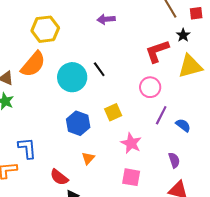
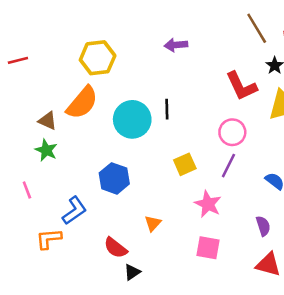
red L-shape: (157, 51) -> (241, 86), turned -96
black line: (99, 69) -> (167, 109), turned 35
purple line: (161, 115) -> (228, 166), moved
blue hexagon: (78, 123) -> (114, 178), moved
blue L-shape: (27, 148) -> (74, 211), turned 60

